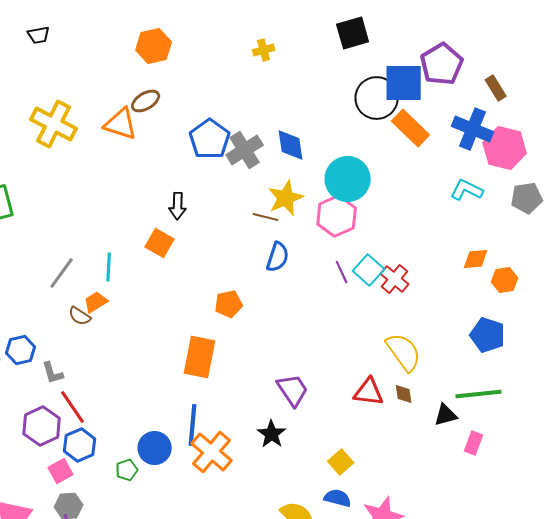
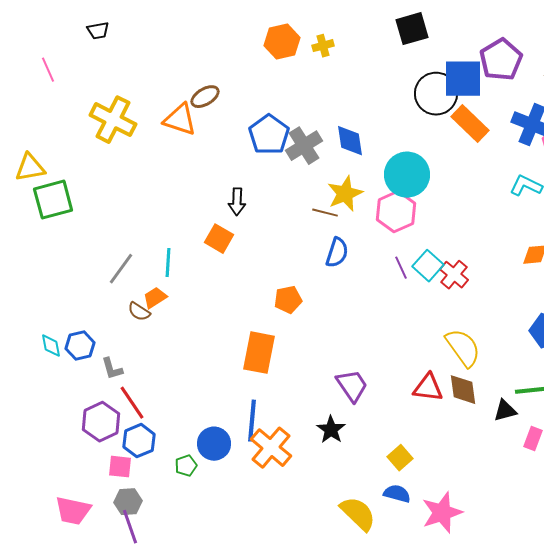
orange hexagon: (154, 46) -> (282, 42), moved
brown diamond: (404, 394) -> (463, 390), size x1.6
pink square: (61, 471) -> (120, 467), turned 35

